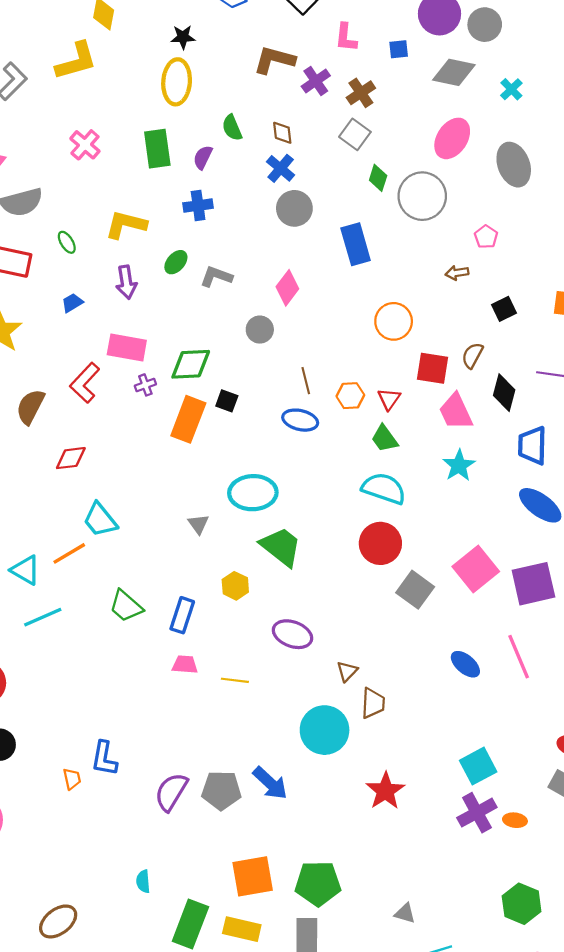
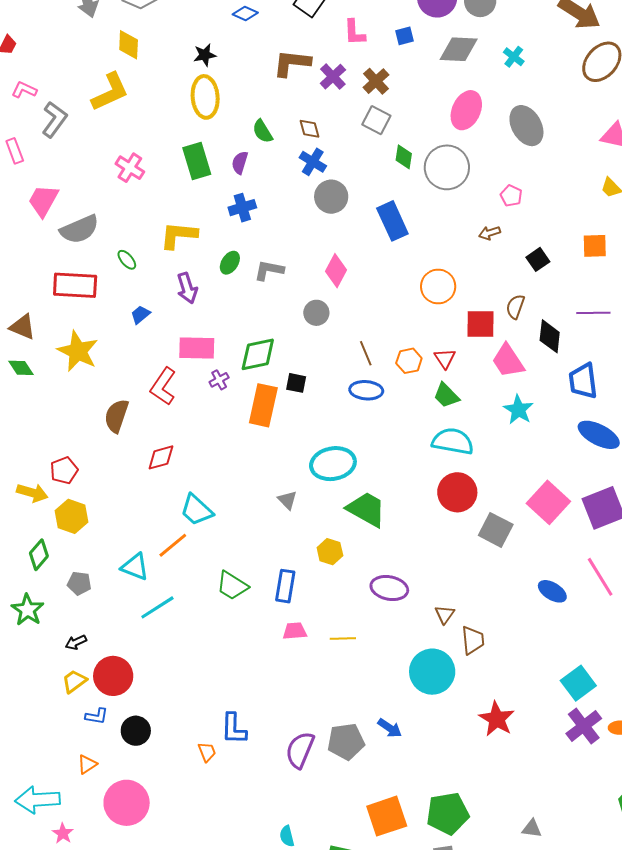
blue arrow: (270, 783) -> (390, 728), size x0.7

